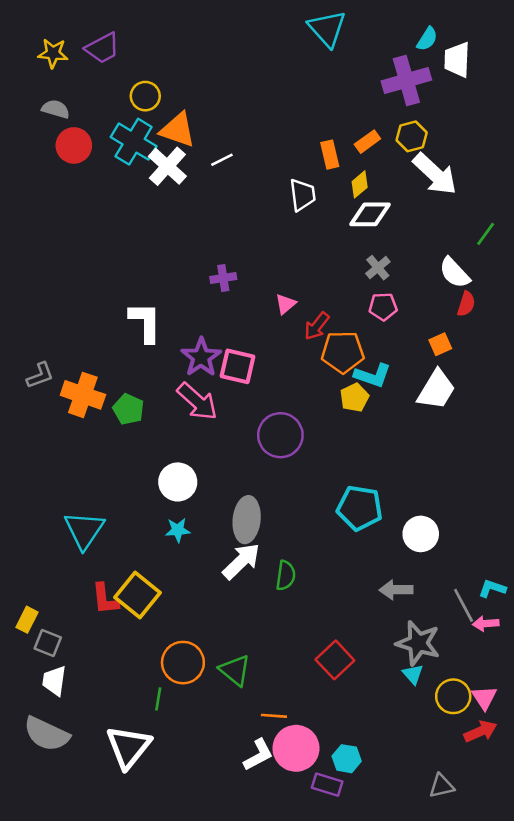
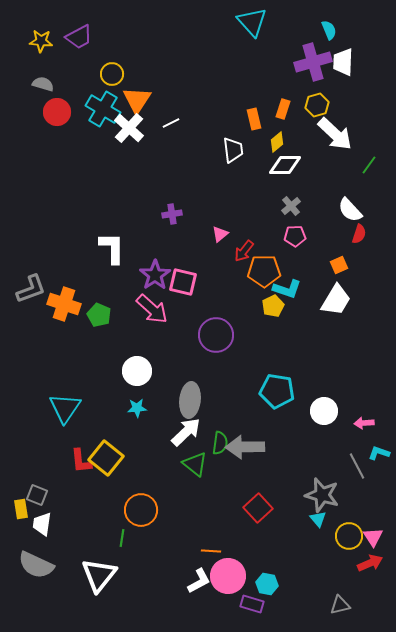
cyan semicircle: (427, 39) -> (329, 30), turned -54
white trapezoid: (457, 60) -> (343, 62), moved
orange triangle: (178, 130) -> (137, 100), turned 44
orange rectangle: (367, 142) -> (283, 109), turned -36
green line: (486, 234) -> (369, 165), moved
gray L-shape: (40, 375) -> (31, 289), size x1.4
gray arrow: (396, 590) -> (245, 447), moved, size x1.5
yellow rectangle: (27, 620) -> (21, 509), moved, turned -36
pink arrow: (486, 624) -> (364, 423), moved
green triangle: (235, 670) -> (195, 464), moved

